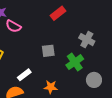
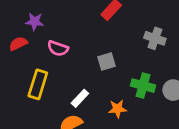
pink semicircle: (13, 26) -> (58, 48), moved
green cross: (75, 62) -> (143, 86), moved, turned -30

